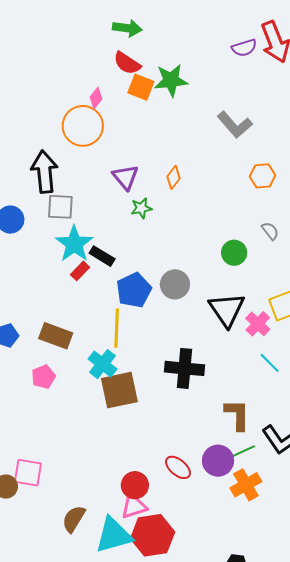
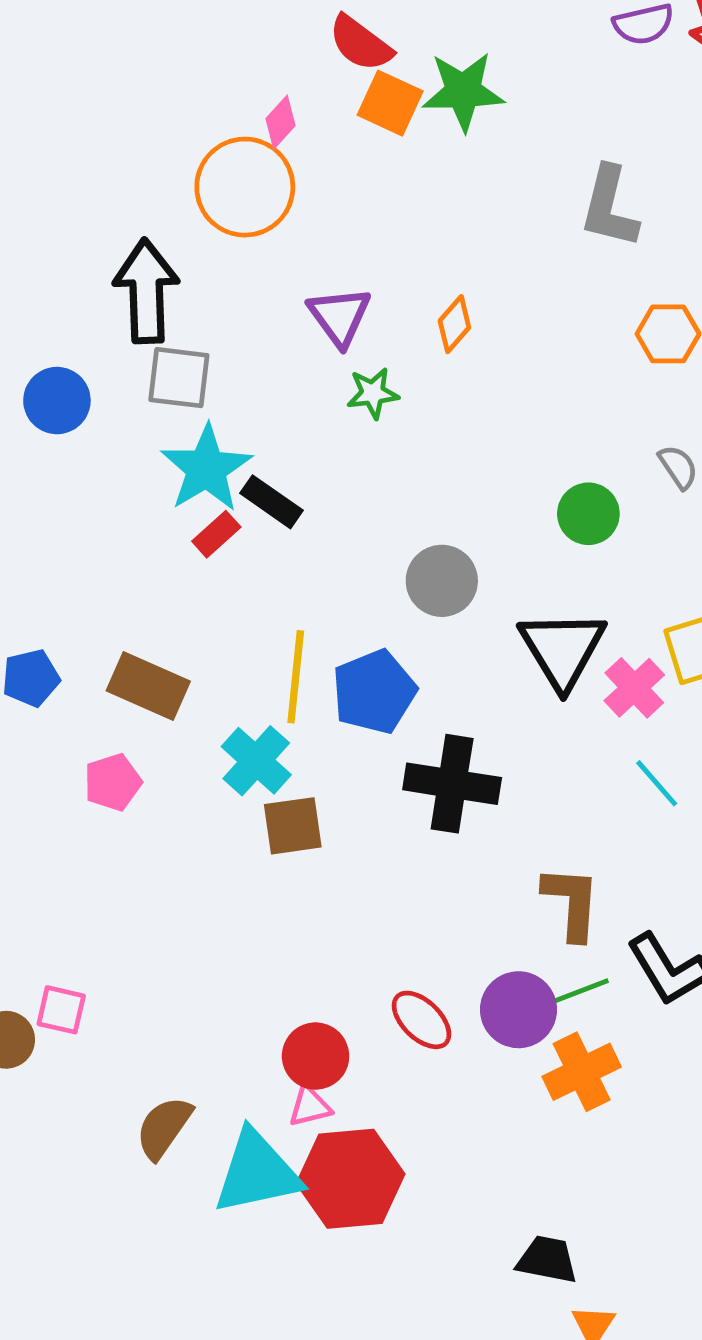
gray L-shape: (235, 125) -> (609, 207), turned 51
blue pentagon: (134, 290) -> (374, 692), moved
brown square: (119, 390) -> (293, 826), size x0.7
pink square: (28, 473) -> (61, 1010), size x0.7
pink triangle: (134, 506) -> (310, 1106), size x0.7

